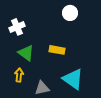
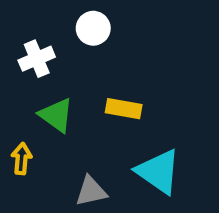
white circle: (70, 13) -> (93, 28), moved
yellow arrow: (19, 75) -> (22, 159), moved

